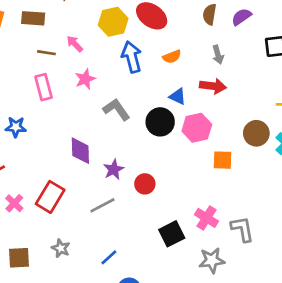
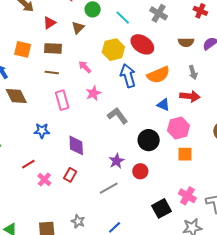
brown semicircle: (210, 14) -> (186, 42), turned -98
brown line: (46, 53) -> (52, 73), moved
orange semicircle: (172, 57) -> (158, 75), size x1.6
black circle: (160, 122) -> (149, 140), moved
purple diamond: (80, 151) -> (76, 145), moved
orange square: (222, 160) -> (185, 154), moved
red rectangle: (50, 197) -> (70, 175), moved, size x0.6
pink cross: (14, 203) -> (44, 179), moved

